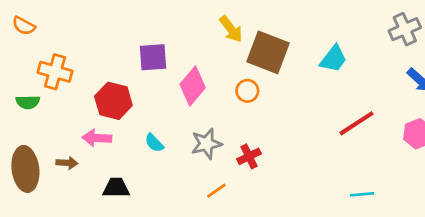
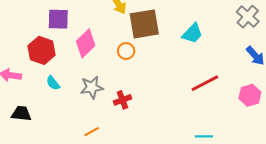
gray cross: (405, 29) -> (248, 17), turned -30
brown square: (268, 52) -> (144, 24), turned -36
red hexagon: (113, 101) -> (42, 50), moved
orange line: (216, 191) -> (92, 132), moved

